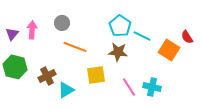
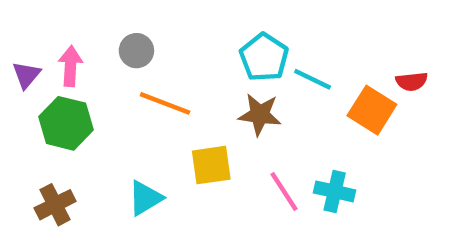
red semicircle: (187, 37) -> (412, 81), turned -64
green hexagon: (15, 67) -> (66, 123), moved
brown cross: (47, 76) -> (55, 205), moved

